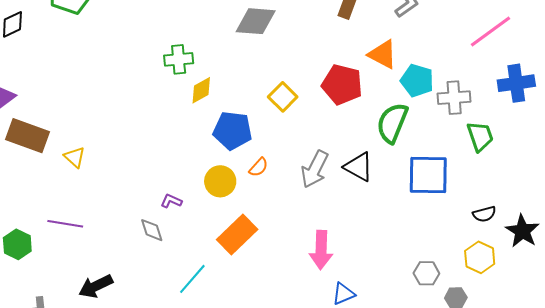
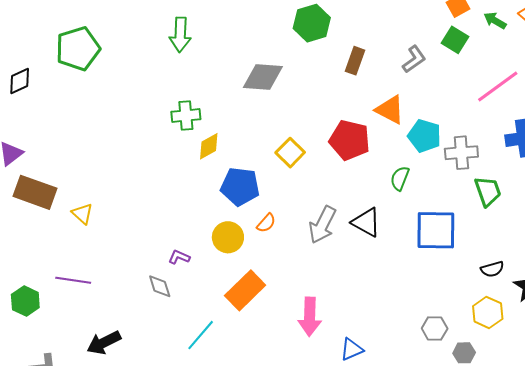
green semicircle: (392, 123) -> (400, 178), size x0.6
pink arrow: (321, 250) -> (310, 317), moved

